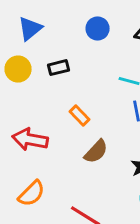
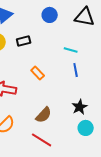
brown semicircle: (96, 152) -> (44, 115), moved

